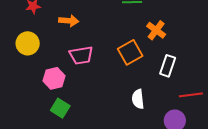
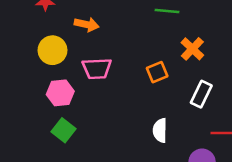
yellow circle: (28, 43) -> (52, 50), moved
orange square: (130, 52) -> (157, 72), size x0.7

